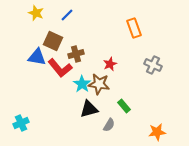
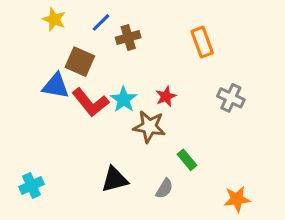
brown cross: (76, 54) -> (128, 38), moved
cyan star: (82, 84) -> (124, 99), moved
black triangle: (89, 109) -> (115, 179), moved

